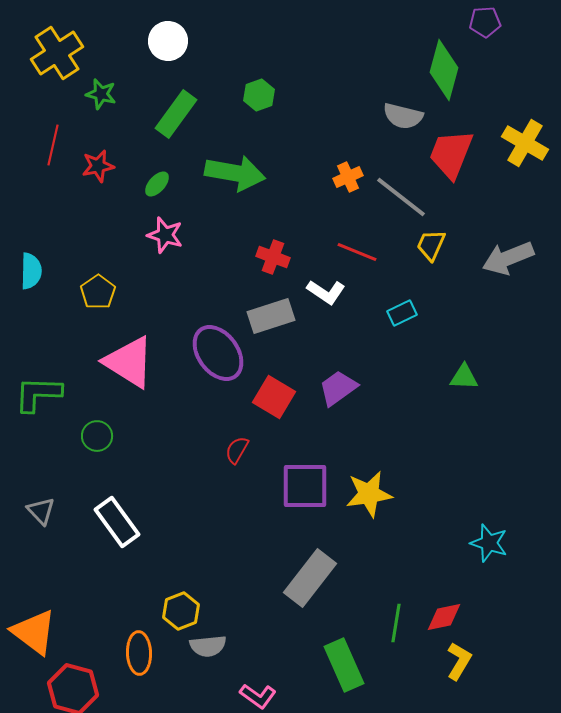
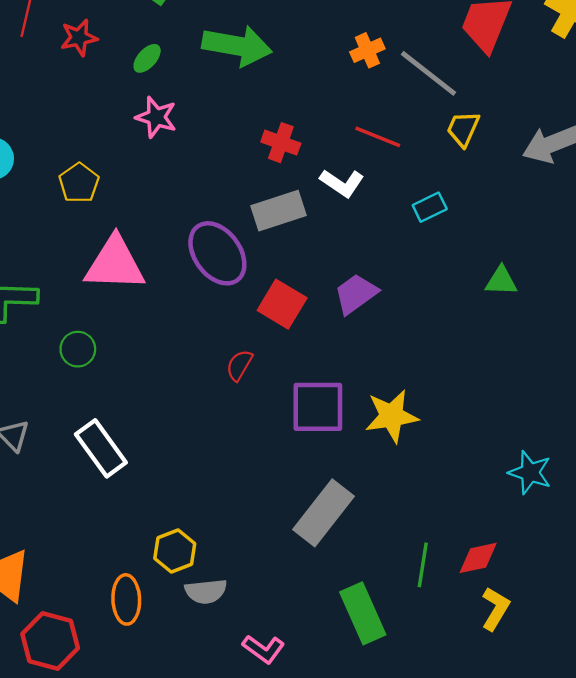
pink triangle: (129, 362) -> (115, 264), turned -30

